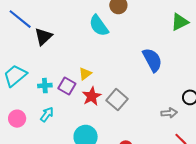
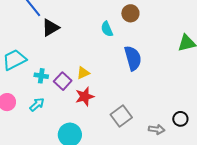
cyan semicircle: (99, 26) -> (107, 29), size x0.7
blue semicircle: (152, 60) -> (133, 58), moved
gray square: (117, 100) -> (121, 116), moved

